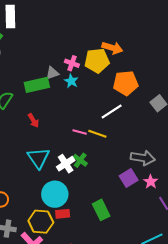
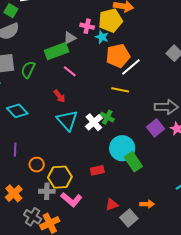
cyan star: (71, 81) -> (102, 37), moved
orange pentagon: (126, 83) -> (118, 56), moved
red arrow: (33, 120) -> (59, 96), moved
pink line: (80, 132) -> (70, 71), moved, turned 32
cyan circle: (55, 194) -> (122, 148), moved
yellow hexagon: (41, 222) -> (60, 177), moved

